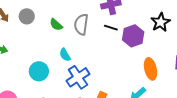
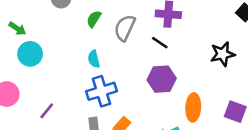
green semicircle: (56, 25) -> (94, 19), turned 64
purple hexagon: (133, 36) -> (162, 79), moved
cyan circle: (39, 71) -> (30, 54), moved

